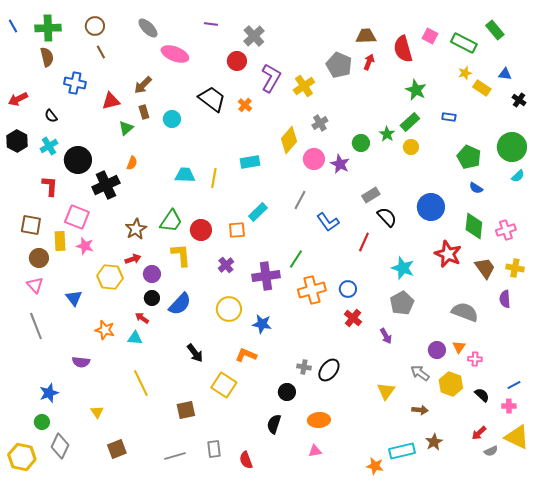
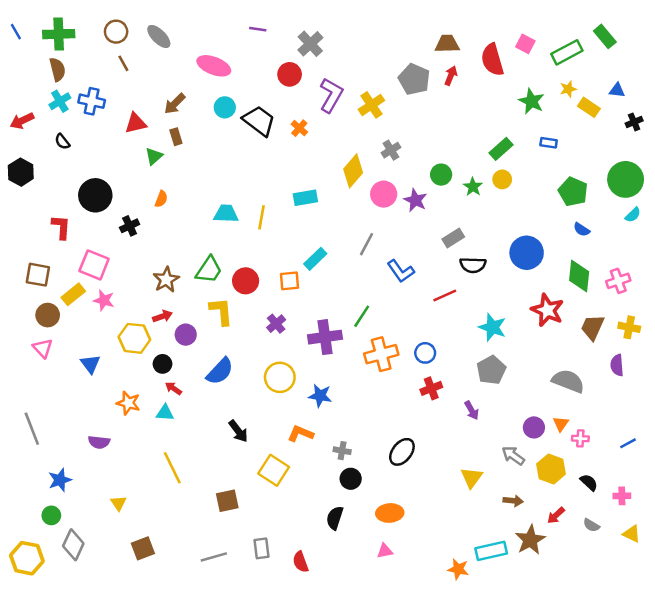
gray ellipse: (148, 28) -> (159, 36), moved
green rectangle: (464, 43) -> (567, 52), turned -55
green star: (416, 90) -> (531, 101), moved
black cross: (519, 100) -> (634, 122), turned 32
cyan circle: (172, 119) -> (225, 107), moved
green star: (387, 134) -> (473, 187), moved
cyan cross: (49, 146) -> (60, 101), moved
black cross: (106, 185) -> (130, 226), size x0.6
black semicircle: (387, 217) -> (473, 265), turned 135
yellow rectangle: (60, 241) -> (73, 294), turned 54
red line: (364, 242) -> (445, 296), turned 42
brown trapezoid: (485, 268) -> (593, 327), turned -120
black circle: (152, 298) -> (162, 364), moved
red cross: (353, 318) -> (431, 388), turned 30
gray line: (36, 326) -> (32, 429), moved
gray cross: (304, 367) -> (342, 451), moved
blue line: (514, 385) -> (628, 443), moved
red arrow: (479, 433) -> (556, 515), moved
yellow triangle: (517, 437) -> (632, 534), size x0.6
brown star: (434, 442) -> (530, 540), size x1.4
gray semicircle: (491, 451) -> (591, 525), moved, turned 56

